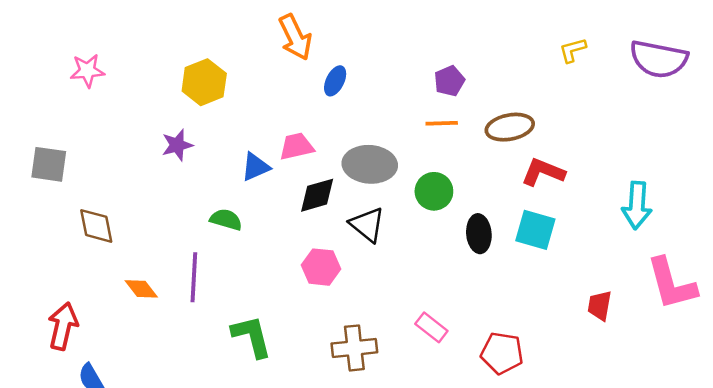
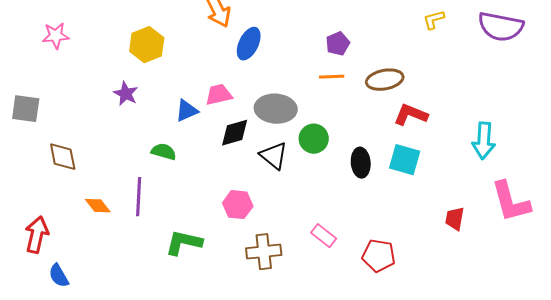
blue ellipse: (335, 81) -> (249, 44), size x1.4
purple star: (177, 145) -> (126, 94), turned -30
green circle: (434, 191) -> (314, 139), moved
pink hexagon: (321, 267) -> (238, 205), moved
green L-shape: (252, 336) -> (184, 243), turned -63

